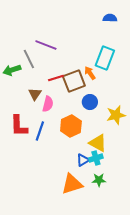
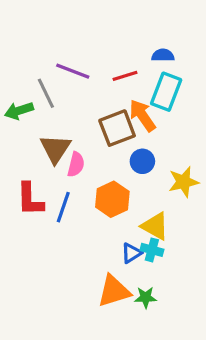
blue semicircle: (110, 18) -> (163, 55), moved
orange arrow: (90, 73) -> (142, 115), size x1.5
red line: (56, 78) -> (125, 76), moved
brown triangle: (35, 94) -> (55, 149), size x1.5
cyan cross: (96, 158) -> (152, 250), turned 32
green star: (99, 180) -> (146, 297), moved

